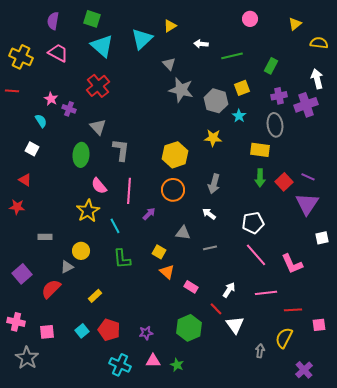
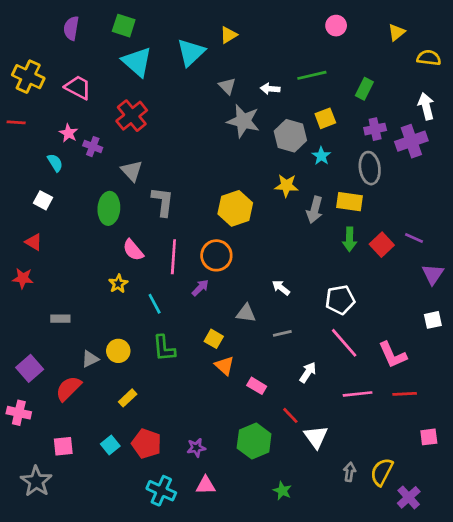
white arrow: (201, 44) -> (270, 89), moved
pink trapezoid: (58, 53) -> (78, 87), moved
gray arrow: (214, 184) -> (315, 210), moved
orange circle: (173, 190) -> (216, 255), moved
purple triangle: (307, 204) -> (433, 274), moved, size x0.7
yellow star: (88, 211) -> (118, 284), size x0.6
yellow circle: (81, 251) -> (118, 351), moved
white arrow: (229, 290) -> (308, 372), moved
red line: (293, 310) -> (405, 394), moved
pink cross: (16, 322) -> (19, 413), moved
yellow semicircle: (284, 338) -> (382, 472), moved
green star: (177, 365) -> (282, 491), moved

